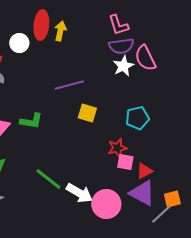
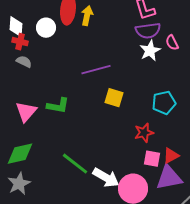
pink semicircle: (145, 58) -> (172, 43), size x0.6
pink square: (125, 162) -> (152, 159), moved
purple triangle: (142, 193) -> (169, 178), turned -40

